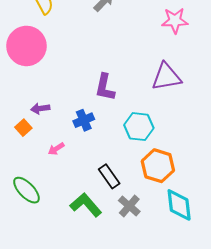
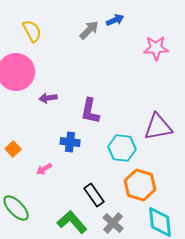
purple triangle: (166, 77) -> (158, 127), moved
purple arrow: (40, 108) -> (48, 98), moved
blue cross: (84, 120) -> (70, 142), turned 30

